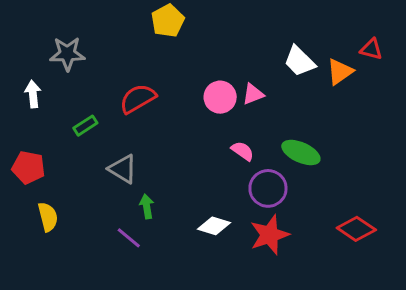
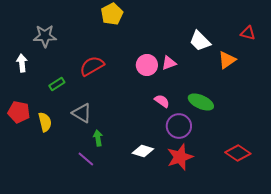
orange triangle: (340, 72) -> (227, 60), moved
yellow semicircle: (48, 217) -> (45, 122), moved

